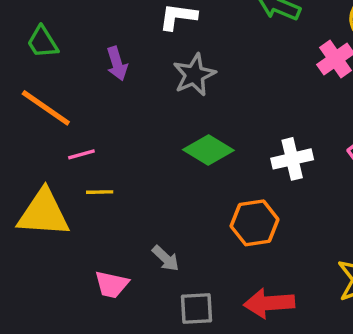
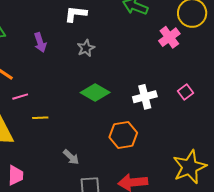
gray star: (194, 75) -> (86, 48), size x0.7
yellow line: (100, 192) -> (40, 118), moved
pink trapezoid: (112, 284) -> (16, 175), moved, turned -100

